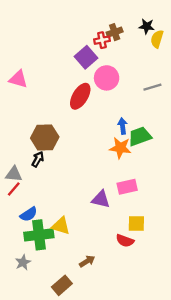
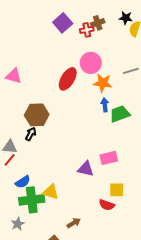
purple square: (86, 57) -> (63, 23), moved
pink triangle: (18, 79) -> (14, 76), moved
orange star: (120, 148) -> (103, 83), moved

